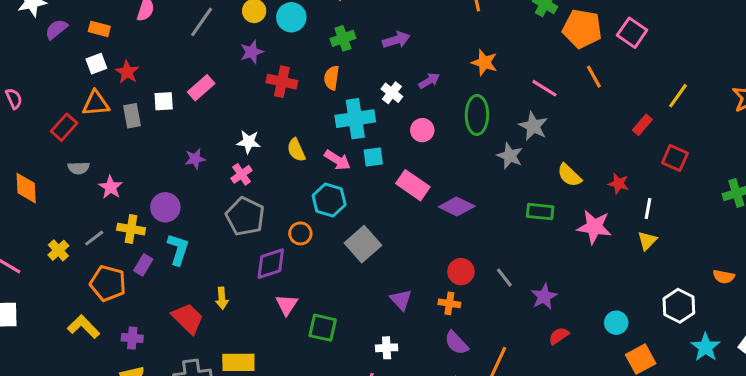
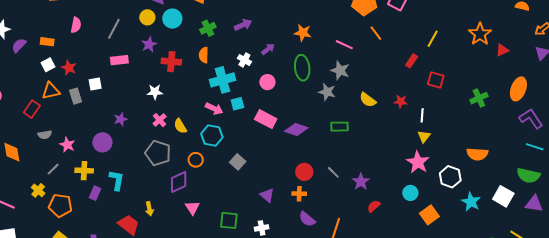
pink rectangle: (201, 88) -> (119, 60), moved, turned 42
white star: (249, 142) -> (155, 92), moved
yellow semicircle: (296, 150) -> (180, 126), moved
pink cross: (242, 174) -> (160, 120), moved
purple circle: (165, 207) -> (102, 142), moved
green rectangle: (540, 212) -> (339, 127), moved
pink star: (594, 227) -> (418, 162), moved, turned 30
gray line: (94, 238) -> (53, 169), moved
gray square: (363, 244) -> (238, 162), size x0.7
orange semicircle: (724, 277) -> (477, 154), size x1.5
orange pentagon: (108, 283) -> (60, 205), moved
green square: (323, 328) -> (229, 220), moved

